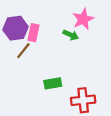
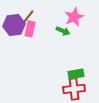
brown line: (23, 51) -> (28, 17), moved
green rectangle: (53, 83) -> (76, 74), moved

